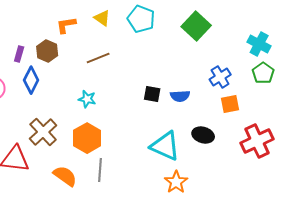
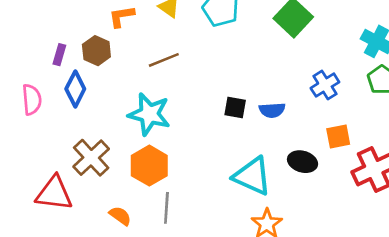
cyan star: (87, 99) -> (149, 114), size x1.8
orange square: (230, 104) -> (338, 137), moved
orange semicircle: (65, 176) -> (120, 216), size x0.7

